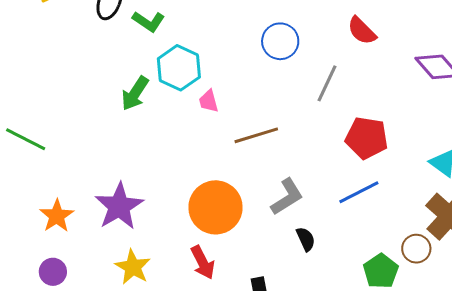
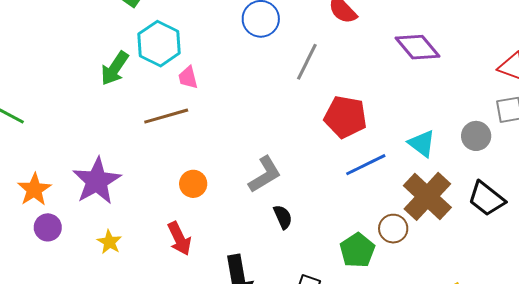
brown line: (256, 135) -> (166, 116), moved
blue line: (359, 192) -> (366, 165), moved
orange circle: (216, 207) -> (193, 184), size x0.5
yellow star: (133, 267) -> (109, 242), size x0.7
purple circle: (53, 272) -> (48, 227), moved

